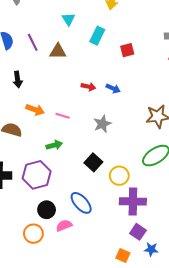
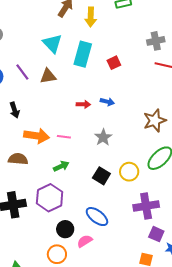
cyan triangle: (68, 19) -> (52, 43), size x1.5
cyan rectangle: (97, 36) -> (83, 54), size x1.4
orange arrow: (35, 110) -> (37, 136), size x1.4
yellow circle: (119, 176) -> (129, 172), moved

